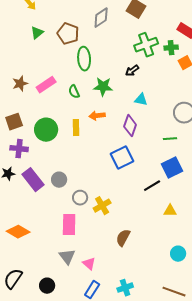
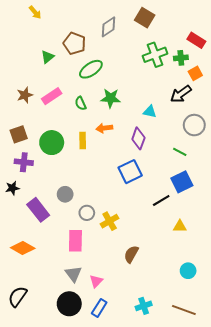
green triangle: (37, 33) -> (48, 57), moved
green ellipse: (84, 59) -> (91, 69), turned 60
black arrow: (132, 71) -> (181, 94), moved, size x1.5
green line: (170, 139) -> (180, 152), turned 32
purple rectangle: (33, 180) -> (38, 210), moved
pink triangle: (89, 264) -> (96, 281), turned 32
black circle: (47, 286) -> (69, 304), moved, size x1.5
cyan cross: (125, 288) -> (144, 306), moved

